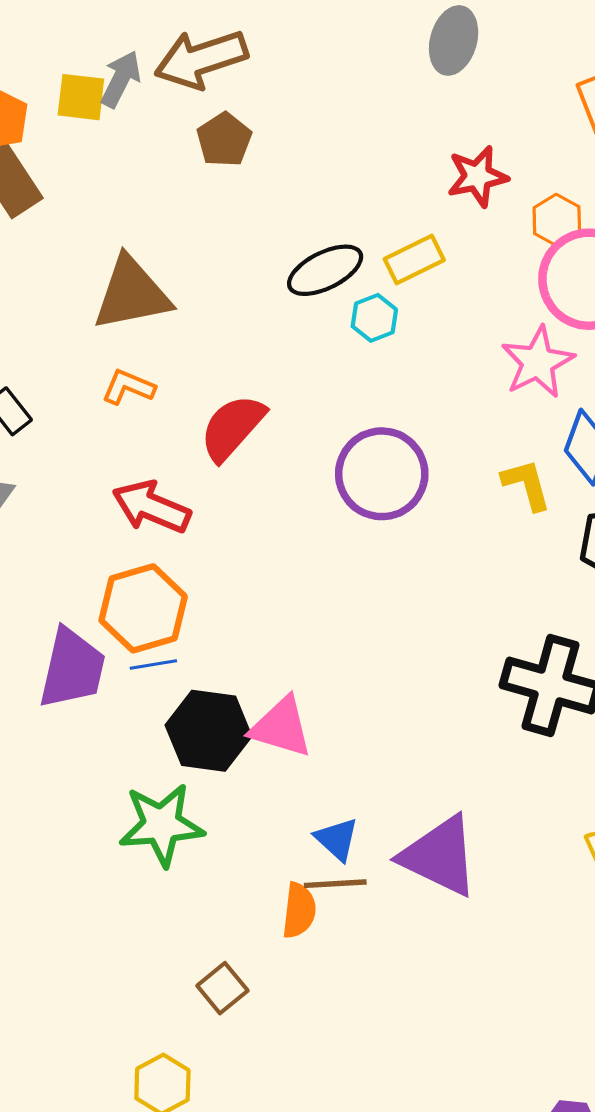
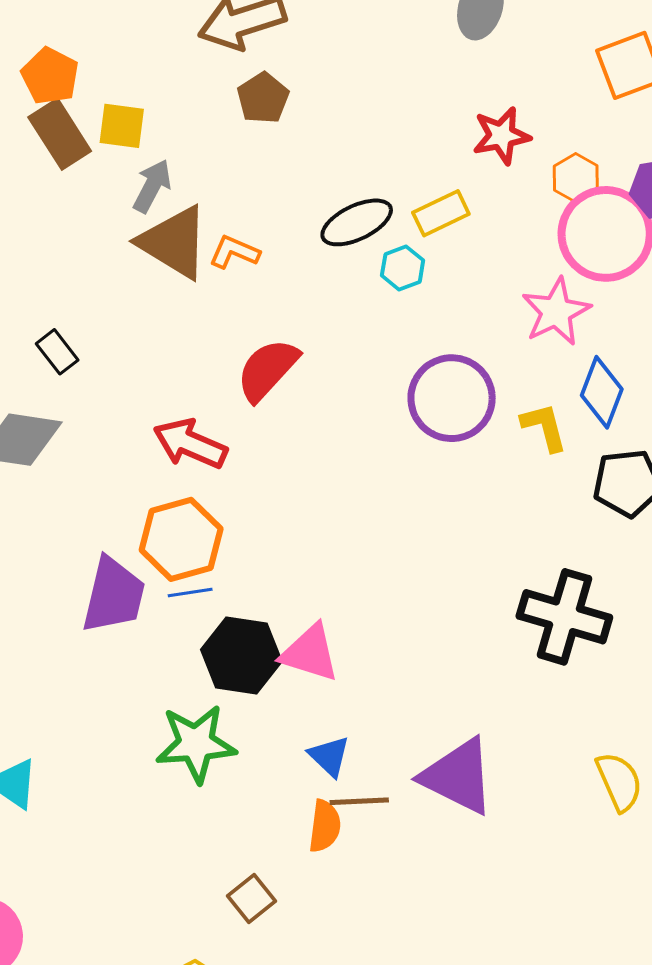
gray arrow: (121, 79) -> (152, 186), moved
yellow square: (81, 97) -> (122, 126), moved
brown triangle: (132, 294) -> (174, 242), turned 42
orange L-shape: (128, 387) -> (234, 252), moved
purple circle: (382, 474) -> (452, 398), moved
blue triangle: (337, 839) -> (329, 756), moved

